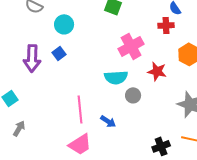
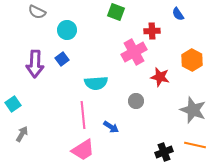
red cross: (166, 25) -> (152, 31), moved
cyan semicircle: (116, 77) -> (96, 83), moved

